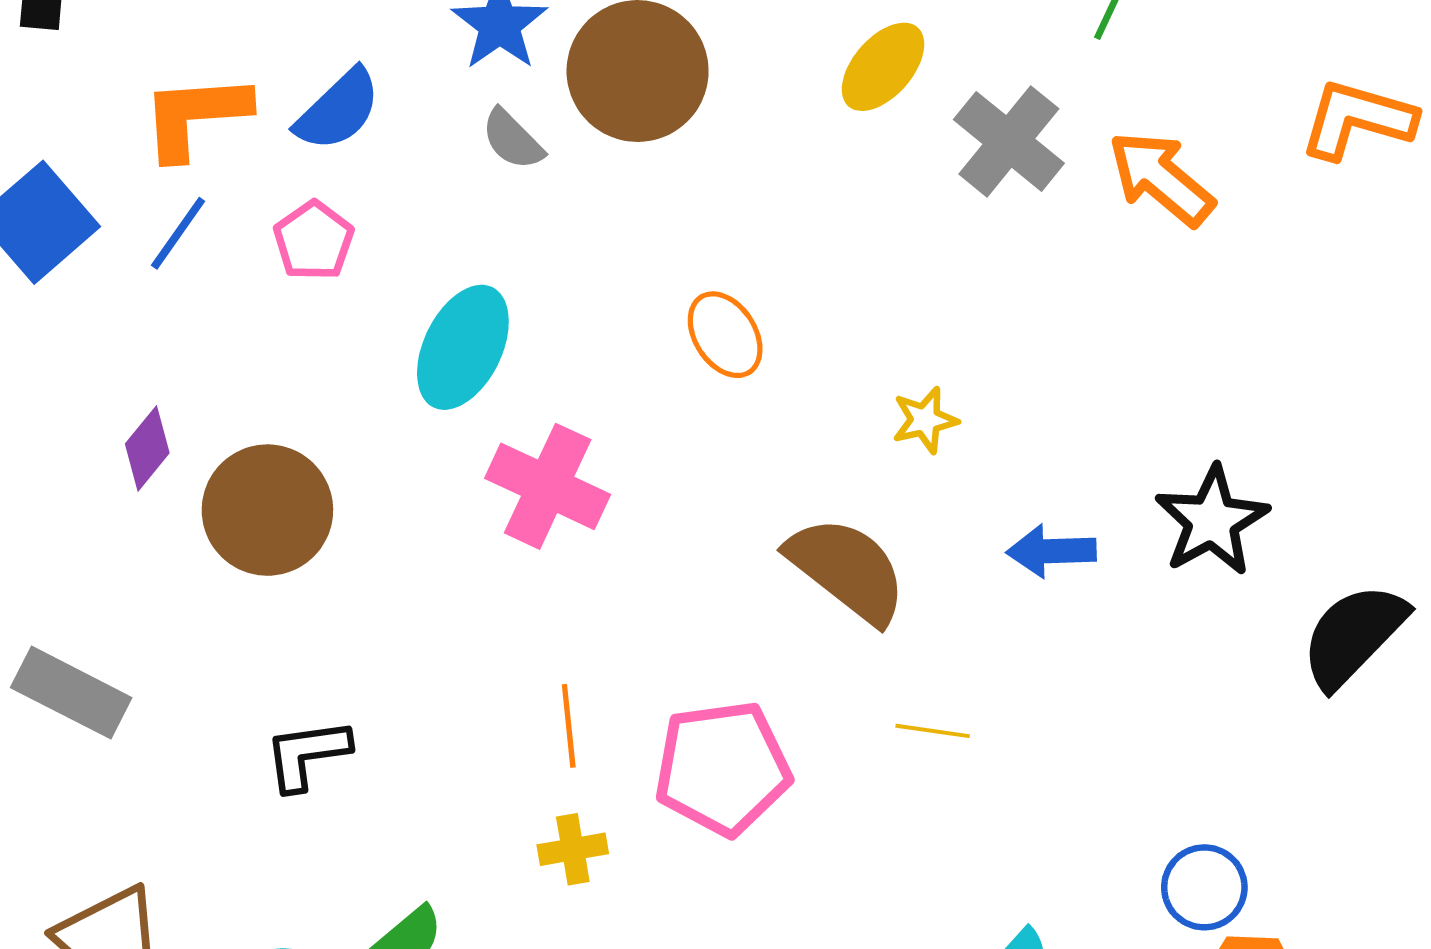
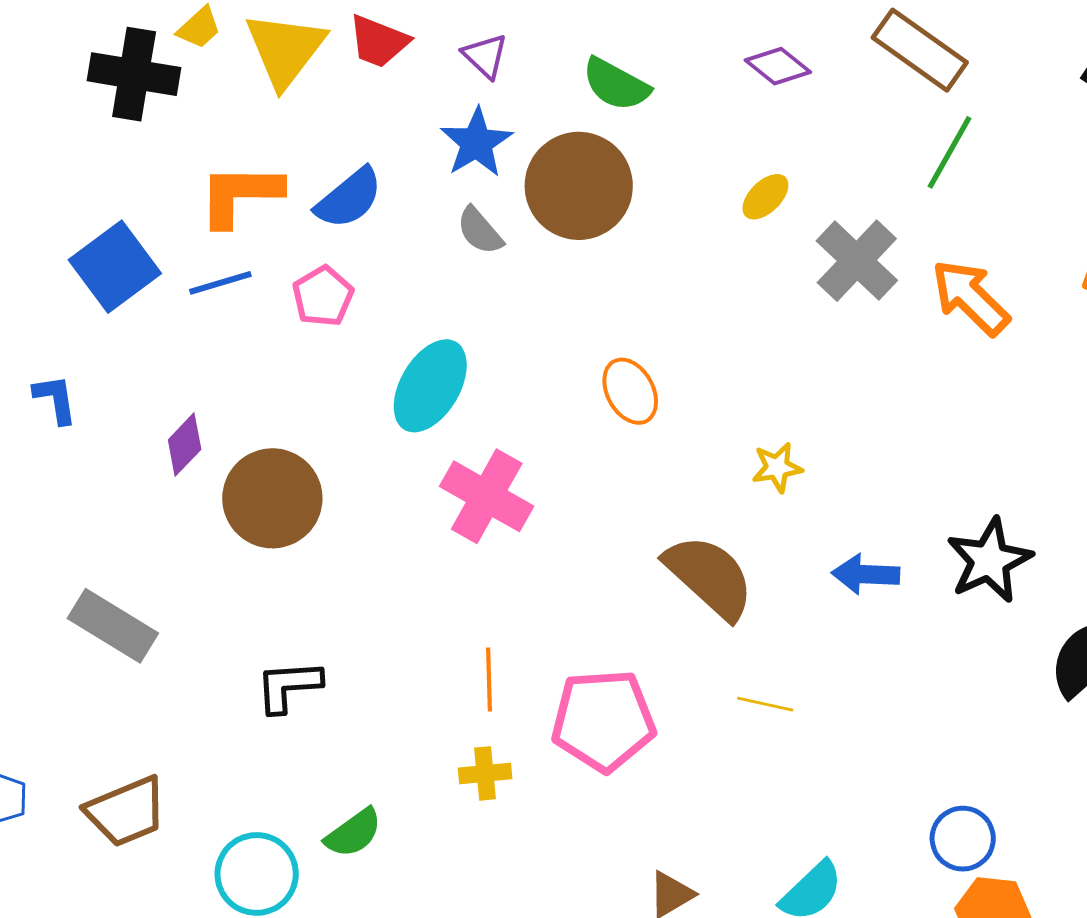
yellow ellipse: (883, 67) -> (765, 197), size x0.7
blue line: (178, 233) -> (220, 283), turned 34

